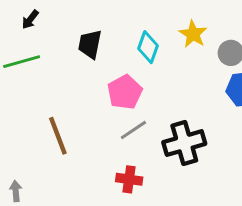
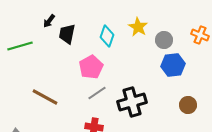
black arrow: (30, 19) -> (49, 21), moved
brown line: (58, 136) -> (45, 97), turned -40

